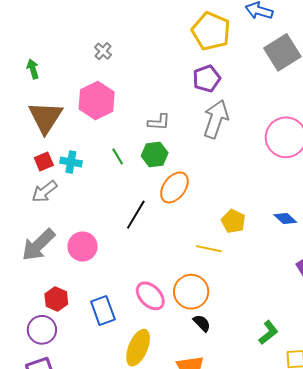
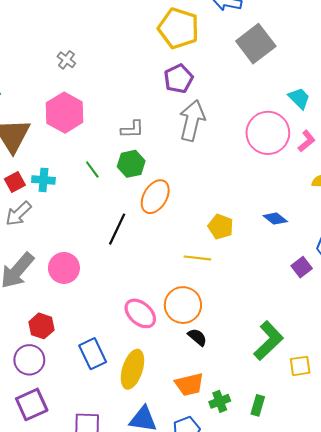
blue rectangle: (103, 310) -> (93, 354), moved
green L-shape: (268, 333) -> (269, 341), size x1.5

